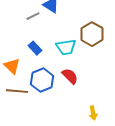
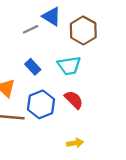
brown hexagon: (92, 34) -> (83, 30), moved
yellow arrow: (93, 113) -> (75, 143), moved, turned -88

